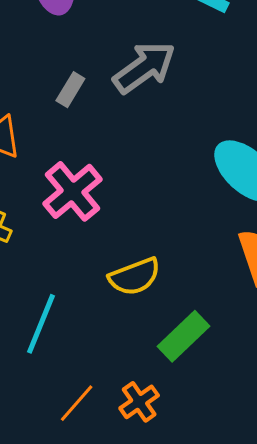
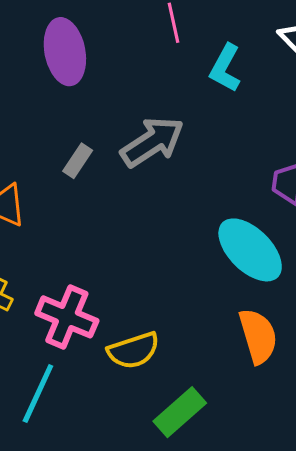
pink cross: (72, 191) -> (67, 317), moved, turned -30

